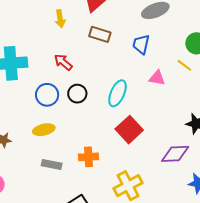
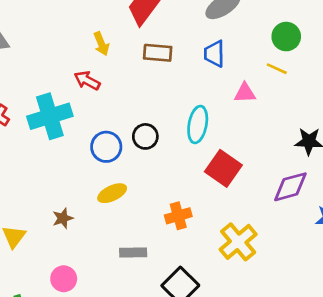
red arrow: (63, 62) -> (87, 81), moved
gray rectangle: (52, 165) -> (133, 252), moved

